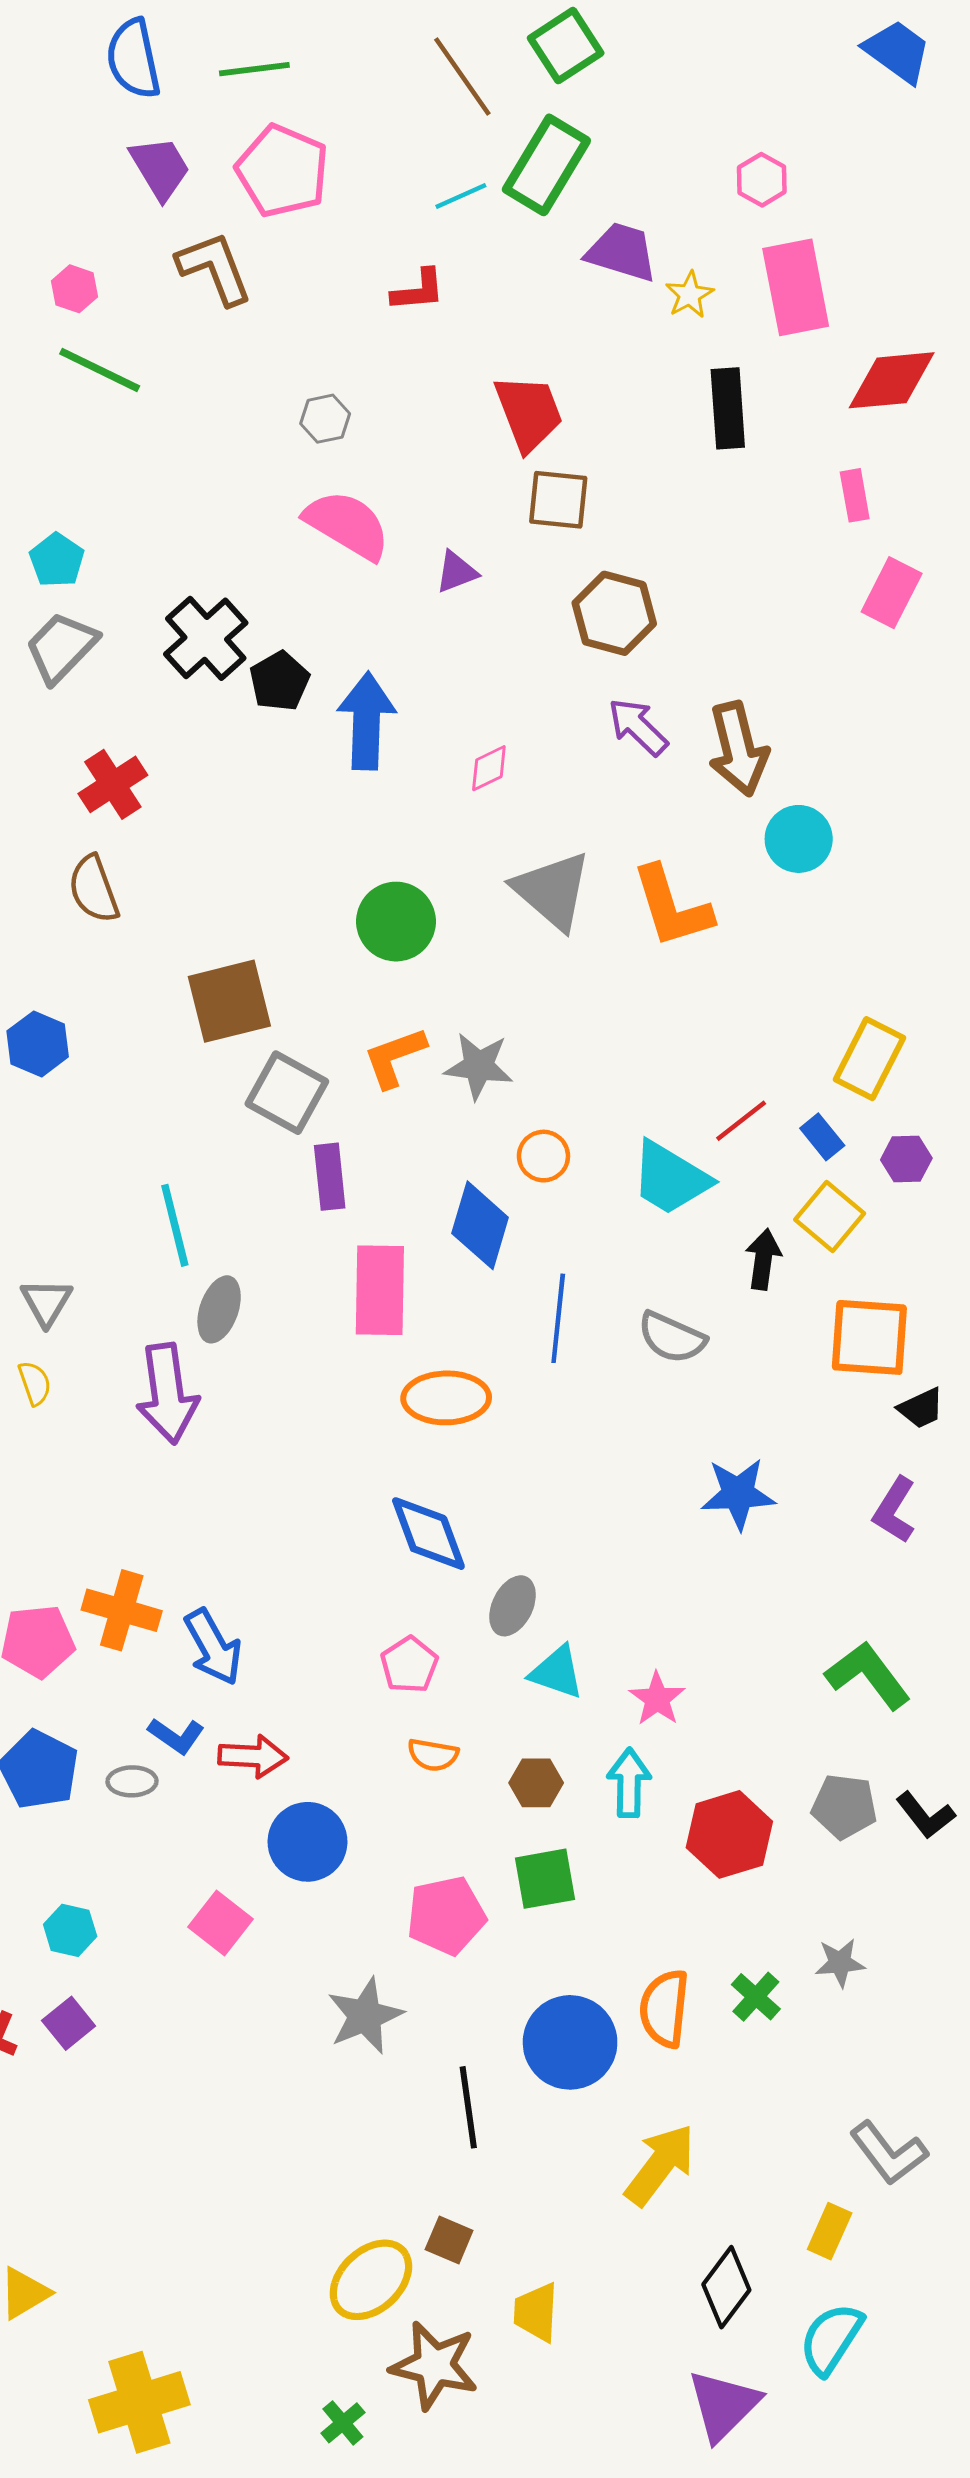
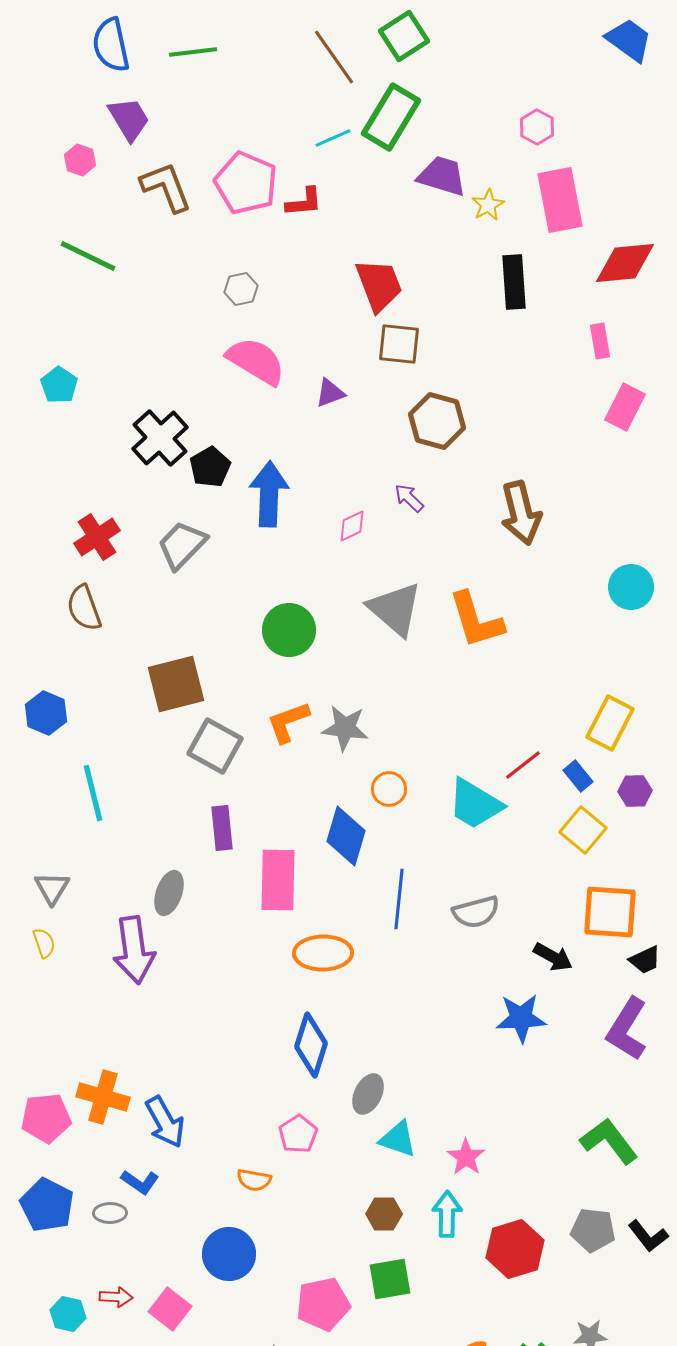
pink pentagon: (282, 171) -> (246, 183), moved
pink hexagon: (75, 289) -> (80, 160), moved
gray trapezoid: (61, 647) -> (182, 545), moved
purple arrow: (638, 727) -> (409, 498), moved, size x0.7
cyan circle: (799, 839) -> (631, 587), moved
purple rectangle: (330, 1177) -> (222, 828), moved
cyan line: (175, 1225) -> (93, 793), moved
black arrow: (763, 1259) -> (553, 957), moved, turned 111
gray semicircle: (672, 1337) -> (476, 912), turned -39
purple L-shape: (894, 1510) -> (627, 1029), size x1.4
blue diamond: (428, 1534) -> (311, 1045), turned 38
orange semicircle: (433, 1755) -> (254, 1180), moved
red arrow: (253, 1756) -> (116, 1297), moved, size x0.7

